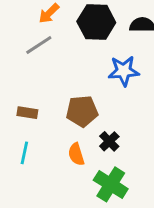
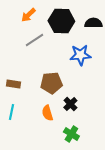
gray line: (39, 45) -> (34, 40), moved
green cross: (111, 184) -> (71, 134), size x0.7

